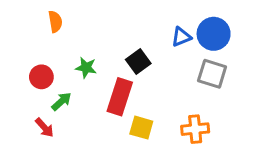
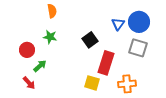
orange semicircle: (55, 22) -> (52, 11), moved
blue triangle: (181, 37) -> (118, 24), turned -32
green star: (86, 68) -> (50, 37), moved
red rectangle: (120, 97) -> (106, 63), moved

